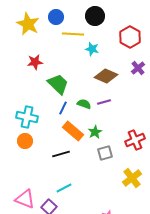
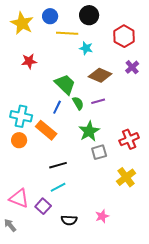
green trapezoid: (58, 84) -> (65, 84), moved
green semicircle: (84, 104) -> (78, 103), turned 40
orange rectangle: (73, 131) -> (46, 130), moved
green star: (95, 132) -> (89, 131), size x1.5
black line: (61, 154) -> (58, 165), moved

